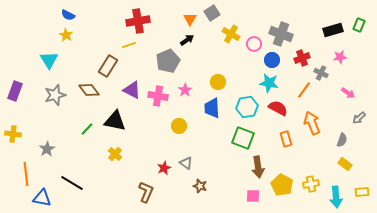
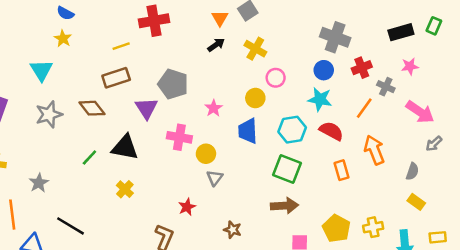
yellow cross: (231, 34) -> (255, 49), moved
pink circle: (254, 44) -> (276, 78), moved
yellow line: (129, 45) -> (121, 46), moved
gray pentagon: (168, 61) -> (173, 84), moved, turned -30
brown rectangle: (108, 66) -> (116, 78), turned 40
purple triangle: (132, 90) -> (146, 108), turned 30
pink arrow: (348, 93) -> (420, 112), size x1.6
pink cross: (158, 96) -> (179, 137), moved
gray triangle: (186, 163) -> (215, 178), moved, turned 32
brown arrow: (258, 167) -> (284, 206), moved, turned -85

